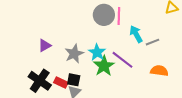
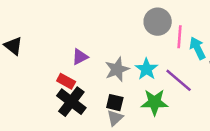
pink line: (119, 16) -> (179, 37), moved
green star: (104, 66) -> (154, 102), moved, turned 30
red rectangle: (61, 83) -> (66, 81), moved

